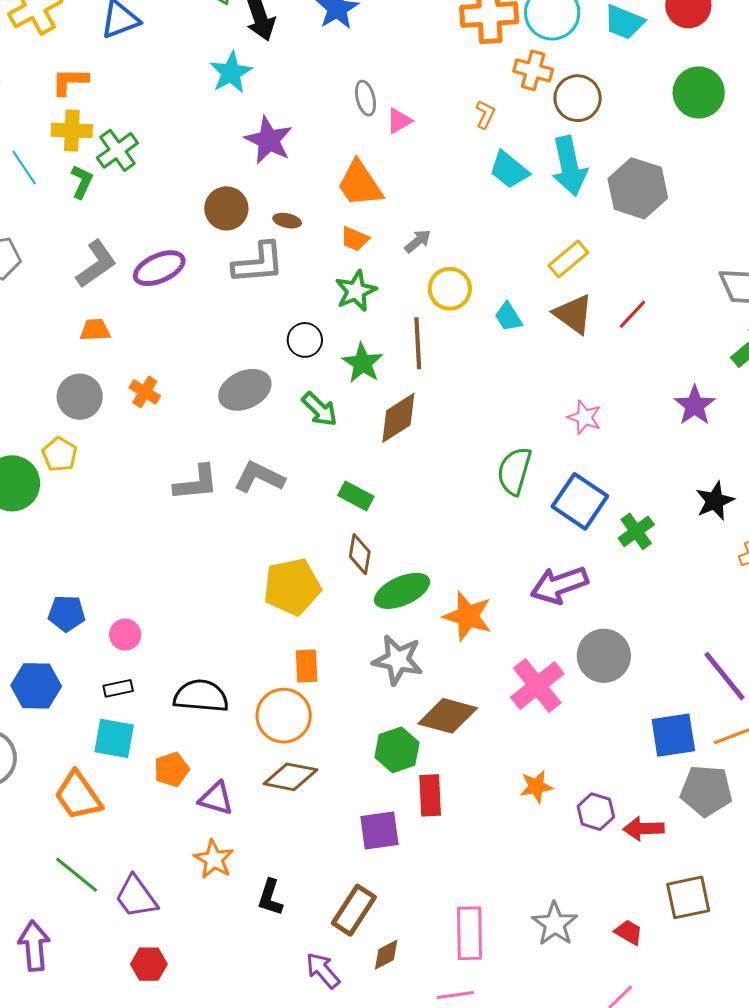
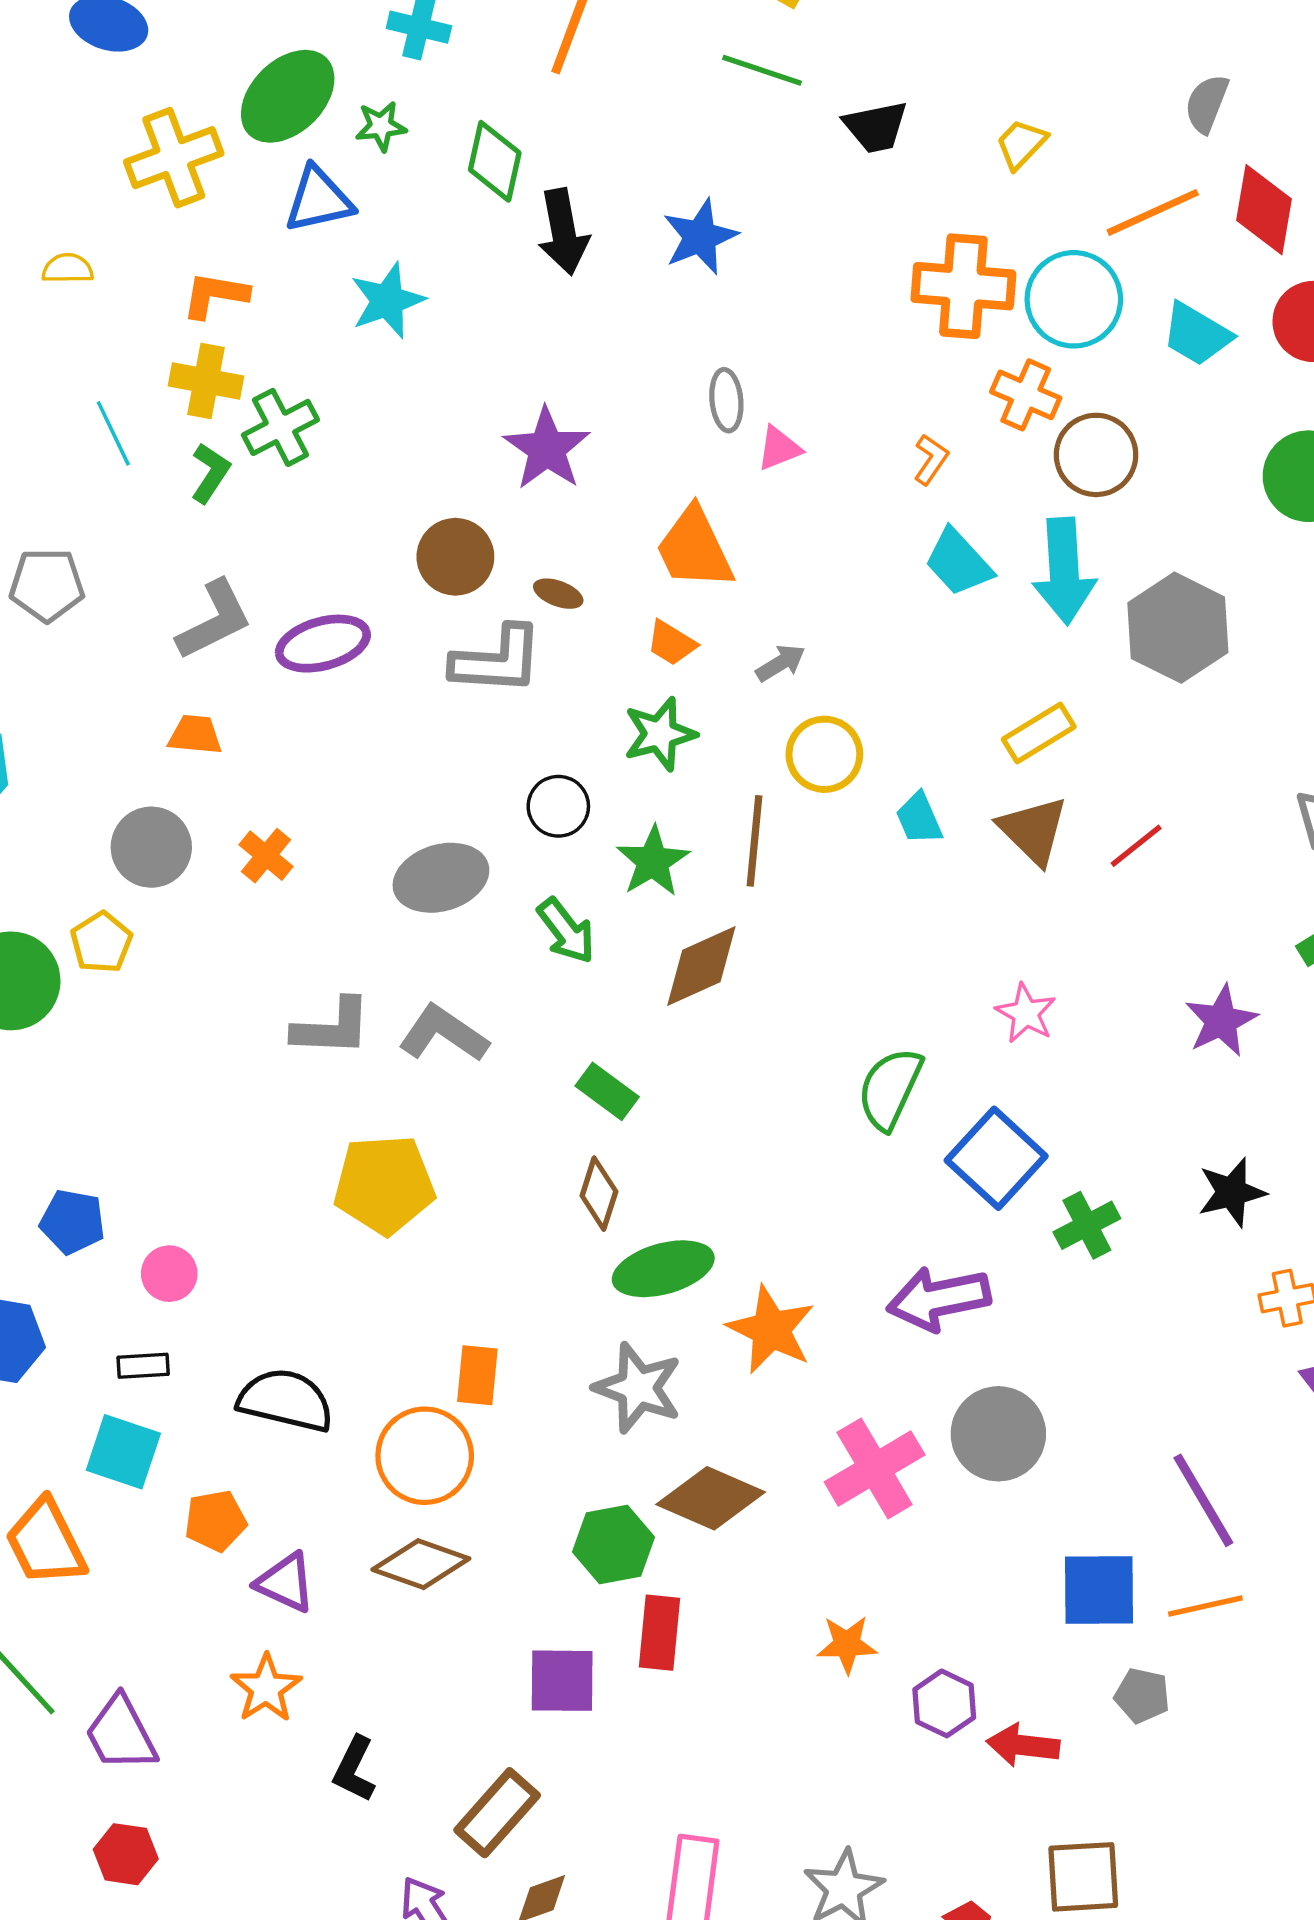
cyan star: (231, 73) -> (387, 301), moved
yellow pentagon: (292, 587) -> (384, 1185), moved
gray pentagon: (706, 791) -> (1142, 1696), size x0.6

